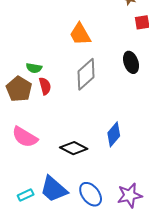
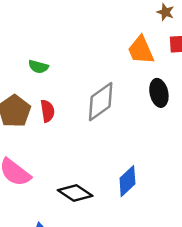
orange trapezoid: (80, 34) -> (141, 50), moved
green semicircle: (34, 68) -> (38, 67), moved

